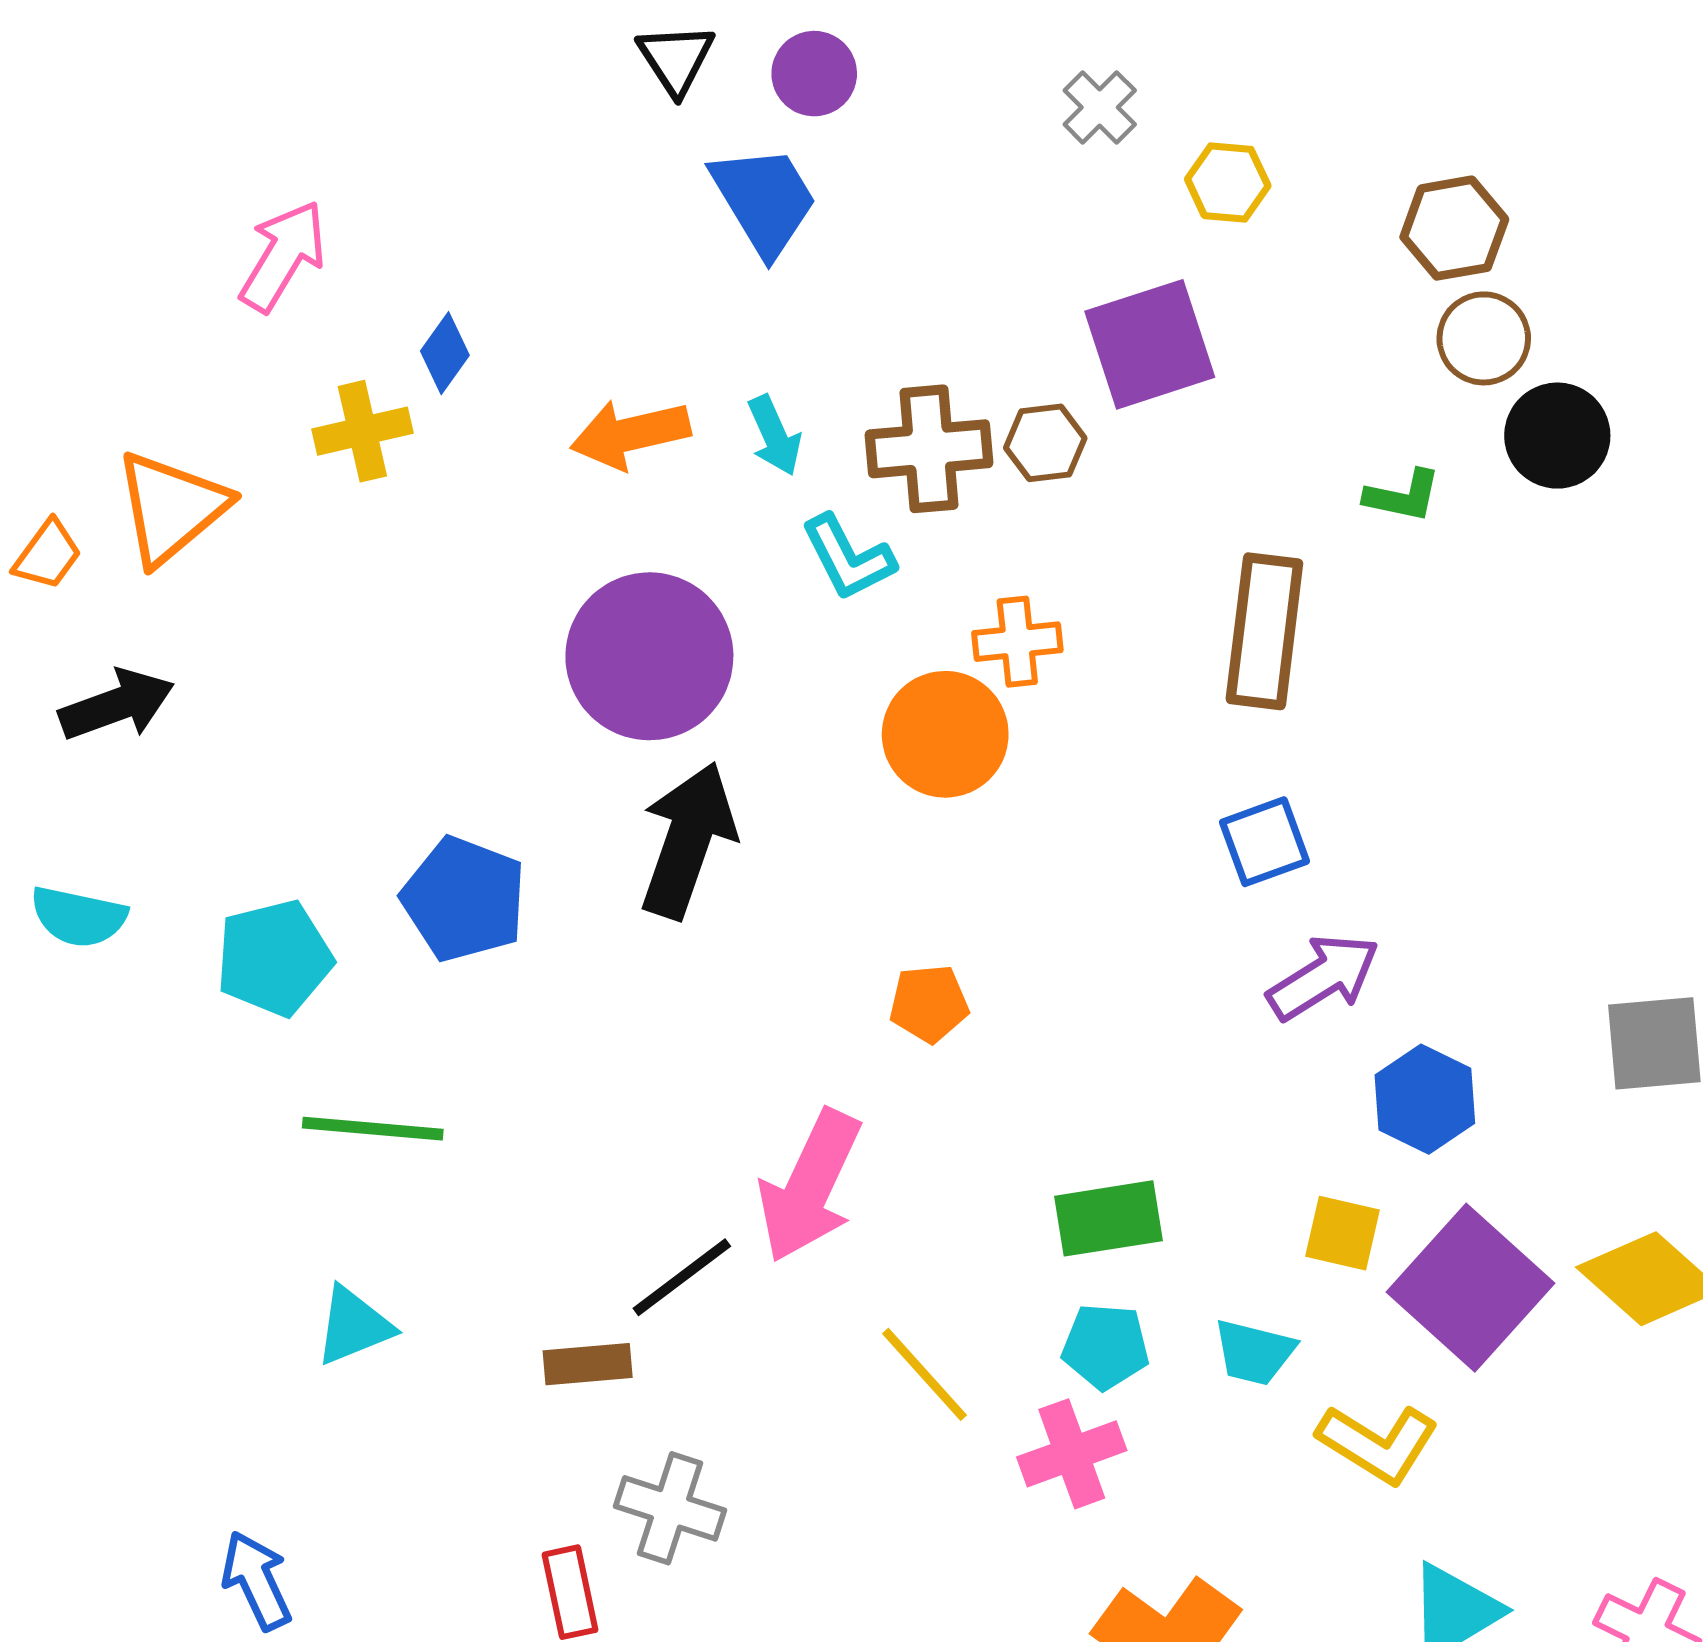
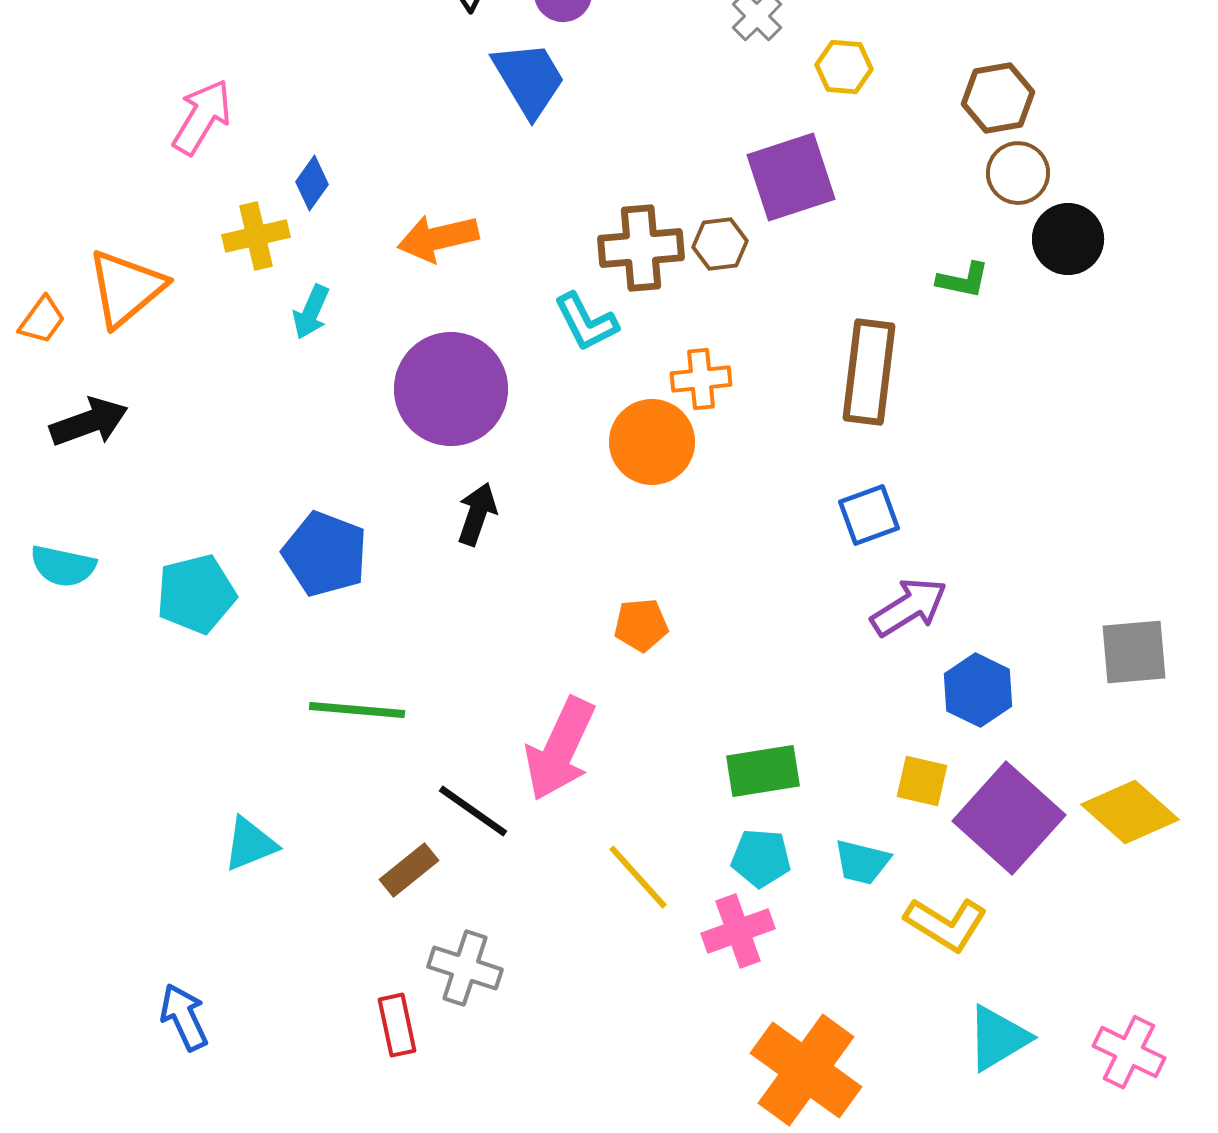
cyan arrow: (774, 436) -> (311, 312), moved, turned 48
black arrow: (688, 840) -> (477, 514), size x0.6
green line: (373, 1129) -> (357, 710), moved
black line: (682, 1277) -> (473, 811), turned 72
brown rectangle: (588, 1364) -> (409, 870), turned -34

